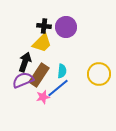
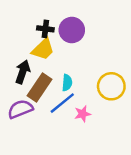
purple semicircle: (23, 80) -> (20, 109), moved
pink star: (43, 97) -> (83, 114), moved

